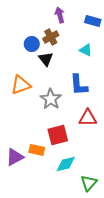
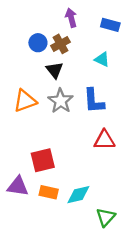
blue circle: (32, 44) -> (38, 43), moved
gray star: (51, 99) -> (61, 101), moved
red square: (58, 135) -> (43, 160), moved
orange rectangle: (37, 150) -> (49, 192), moved
purple triangle: (15, 157) -> (18, 186), turned 36

